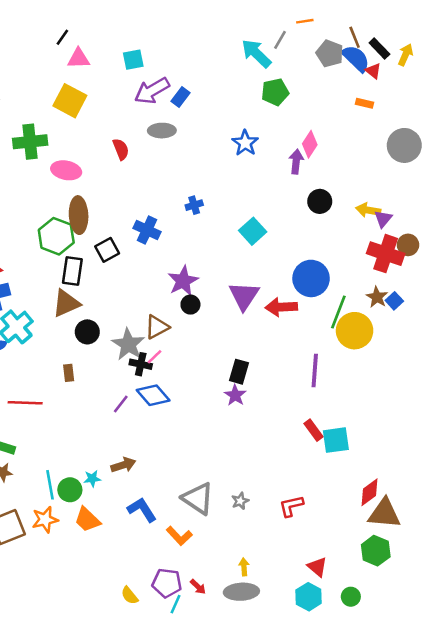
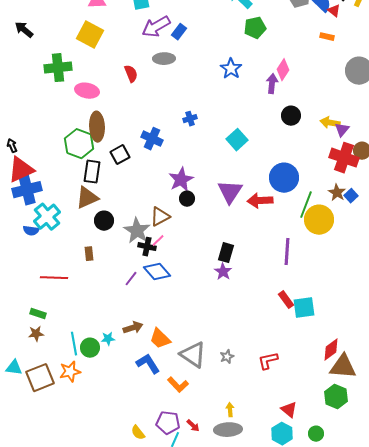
orange trapezoid: (87, 520) -> (160, 339), moved

